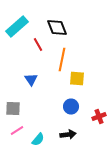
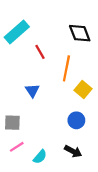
black diamond: (57, 28) -> (80, 33), moved
yellow square: (77, 78) -> (83, 89), turned 35
black arrow: (68, 134) -> (73, 151), turned 35

